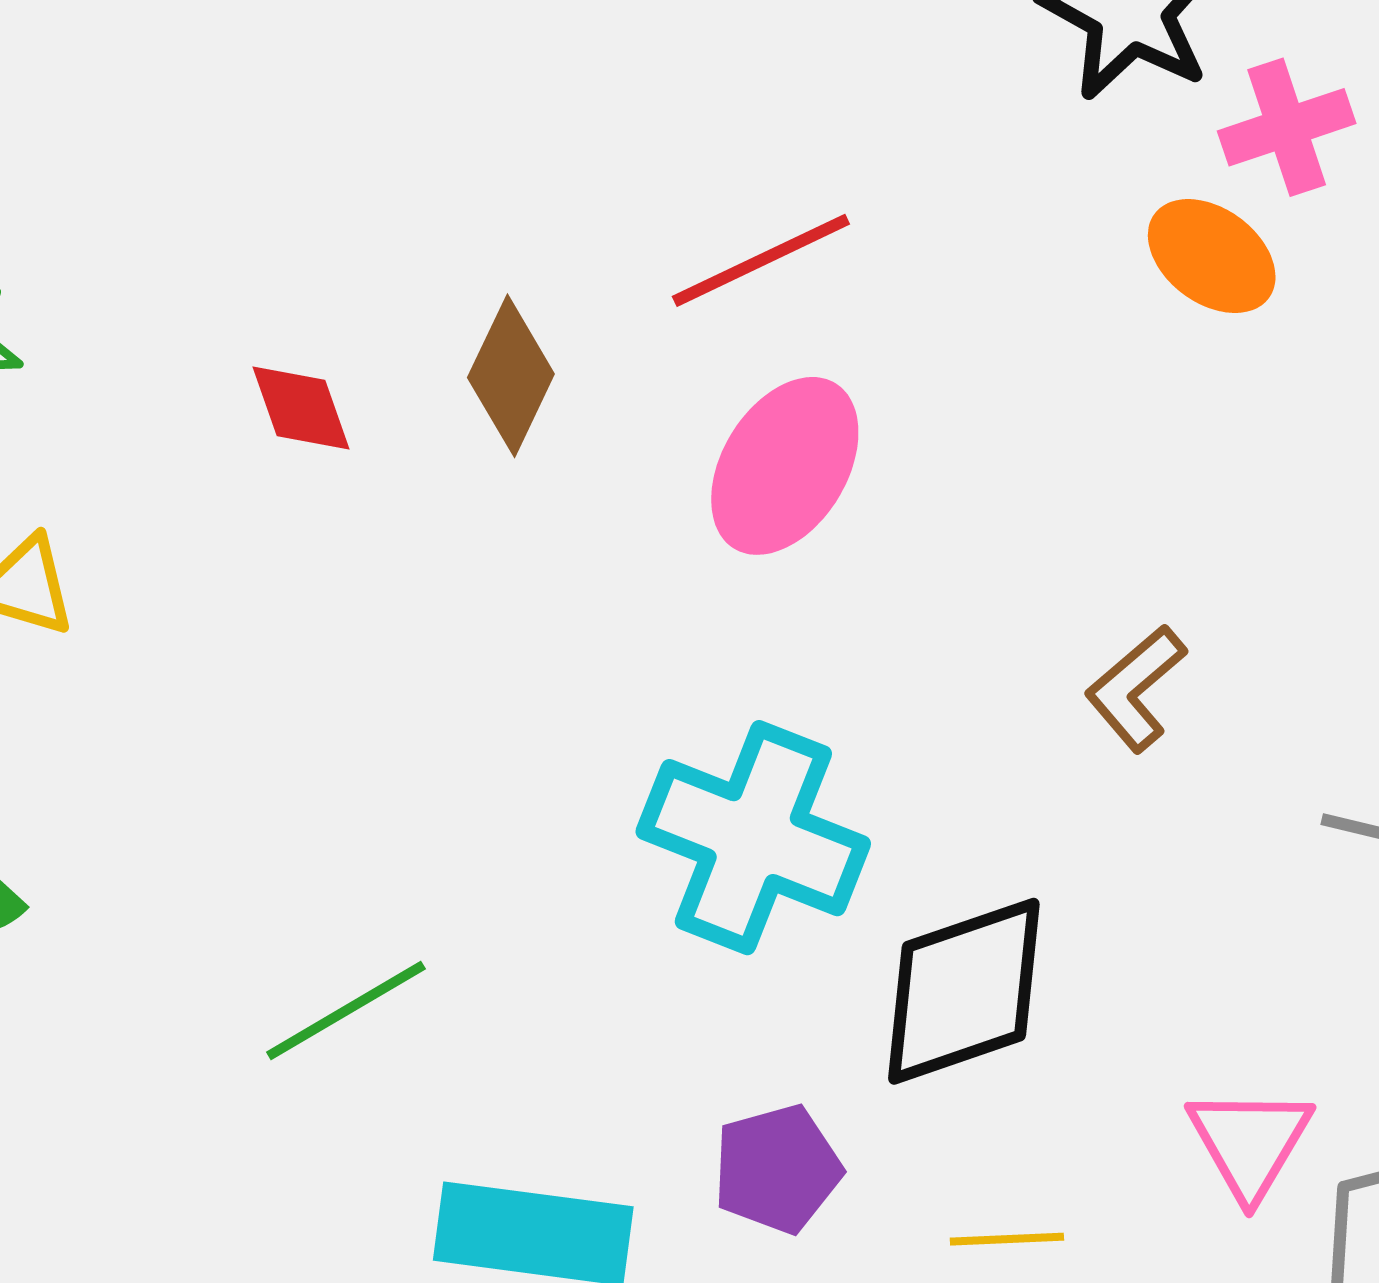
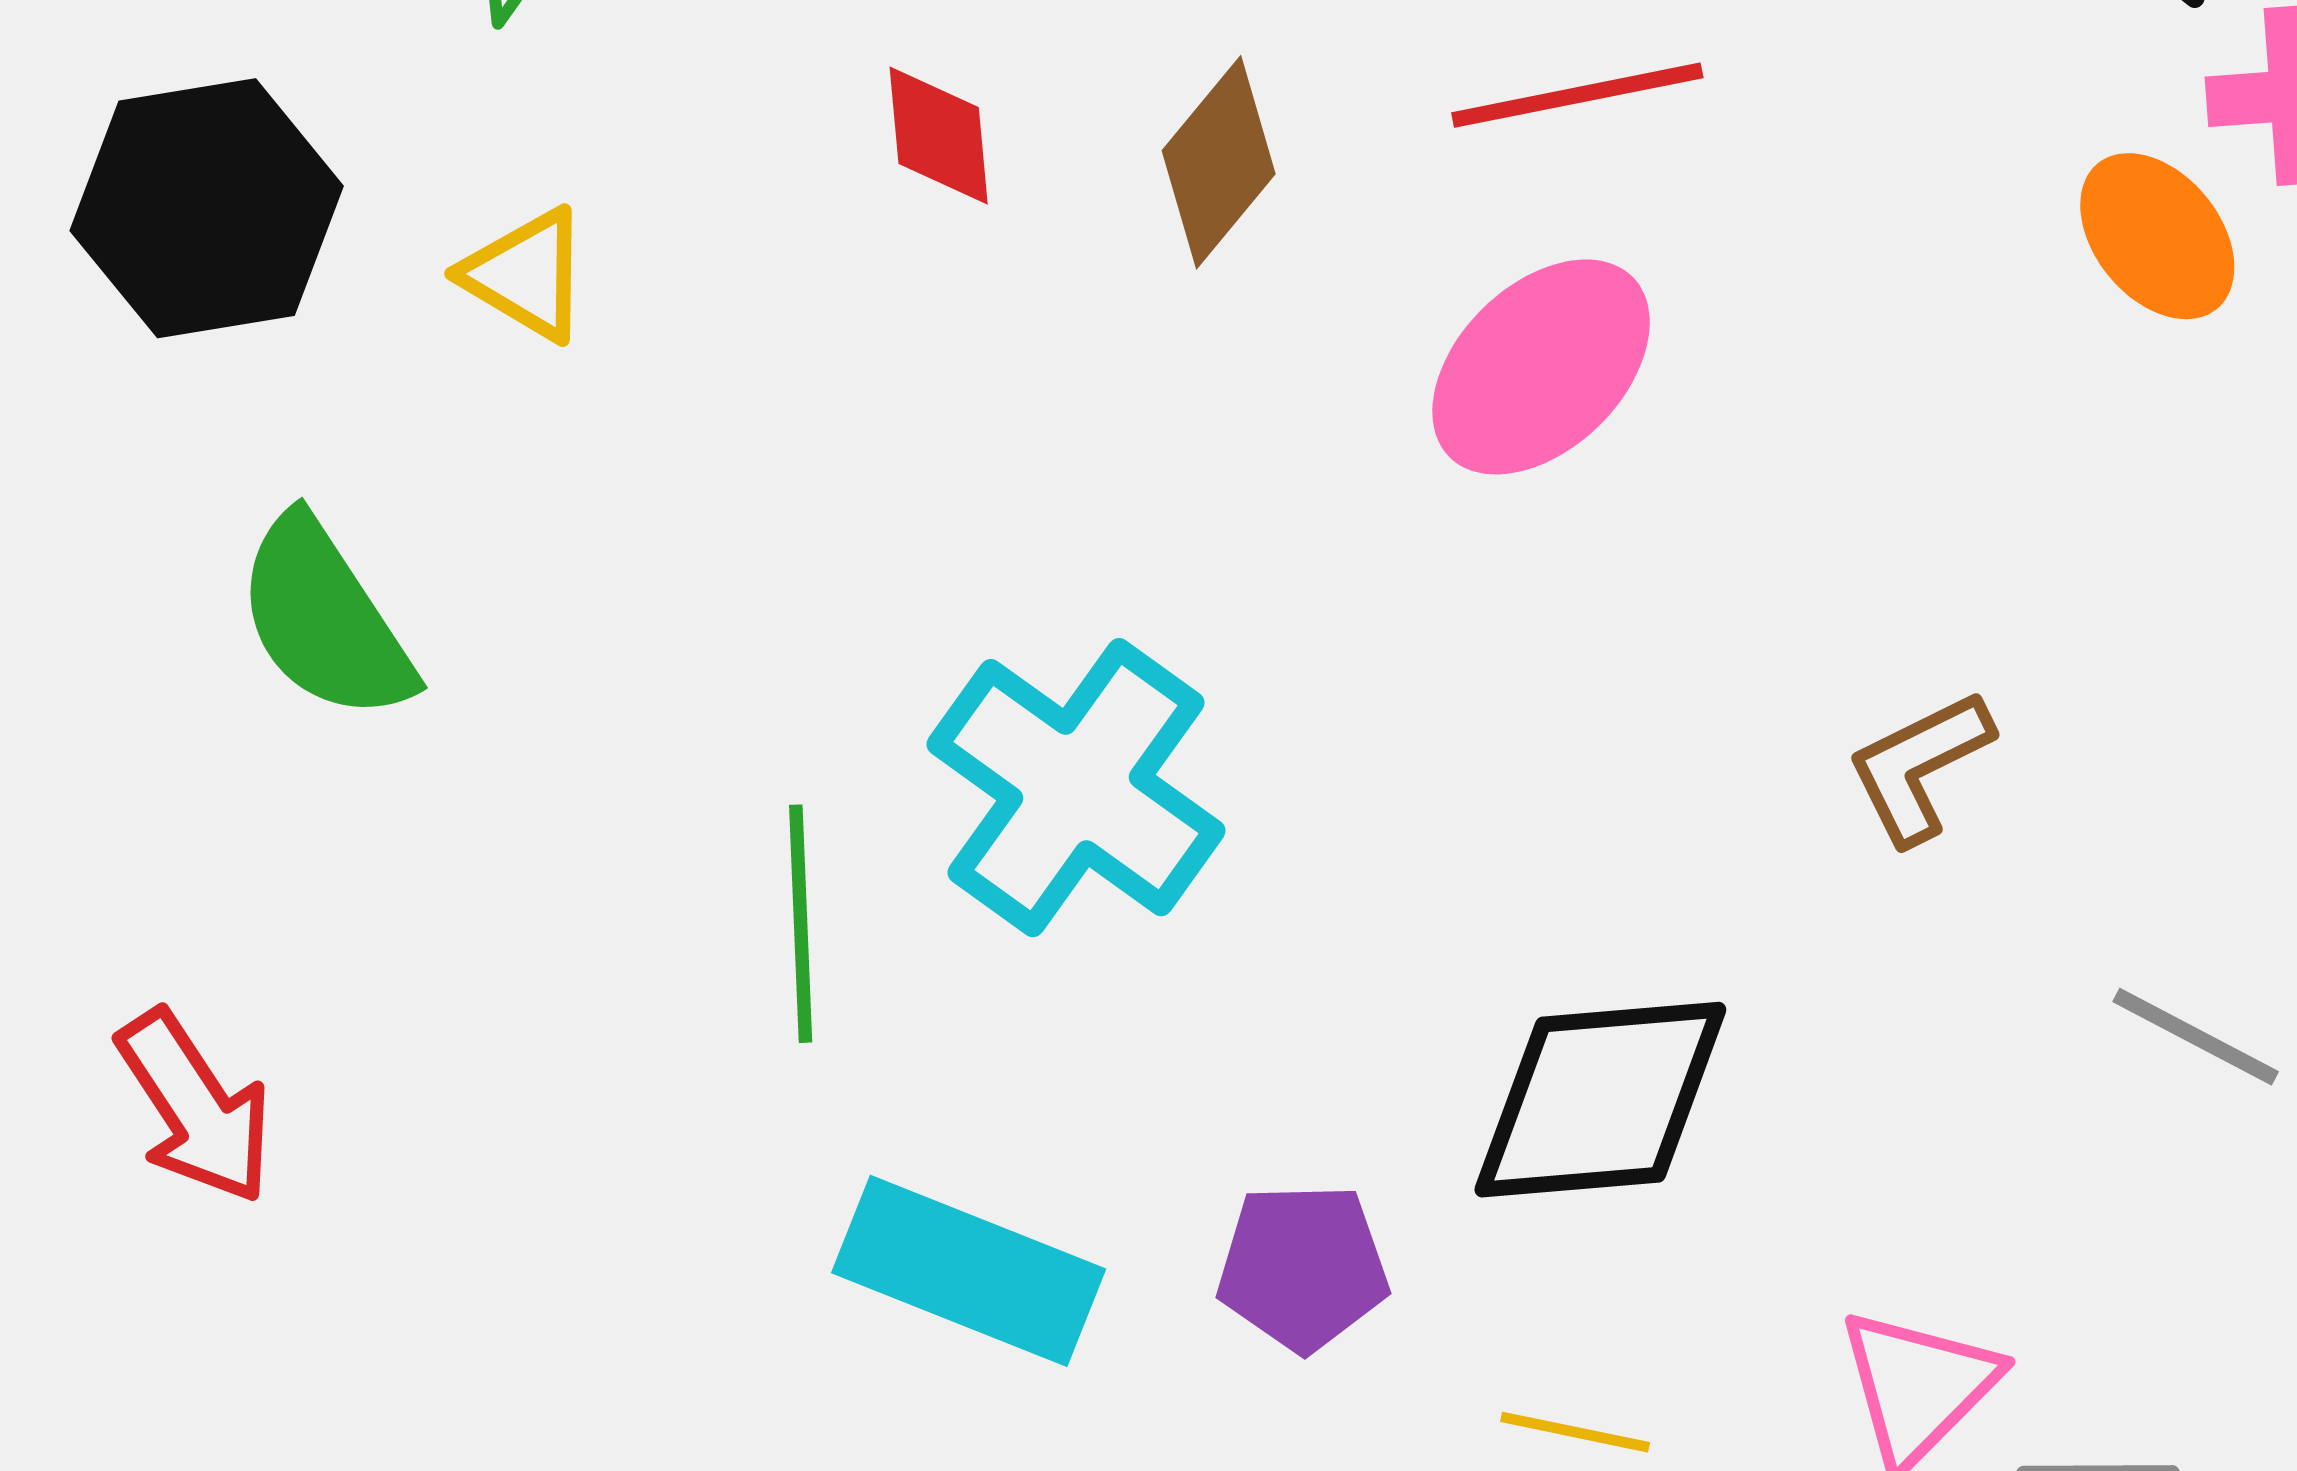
cyan cross: (753, 838) -> (1076, 788), moved
green line: (346, 1010) -> (801, 924), turned -76

